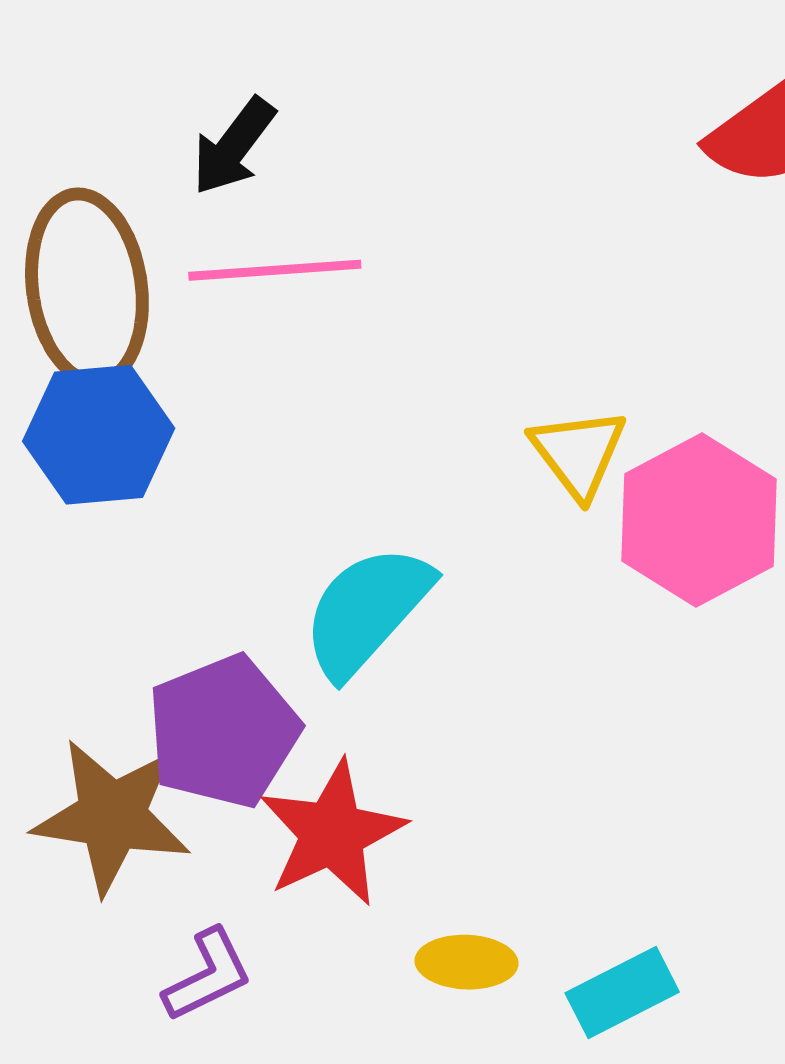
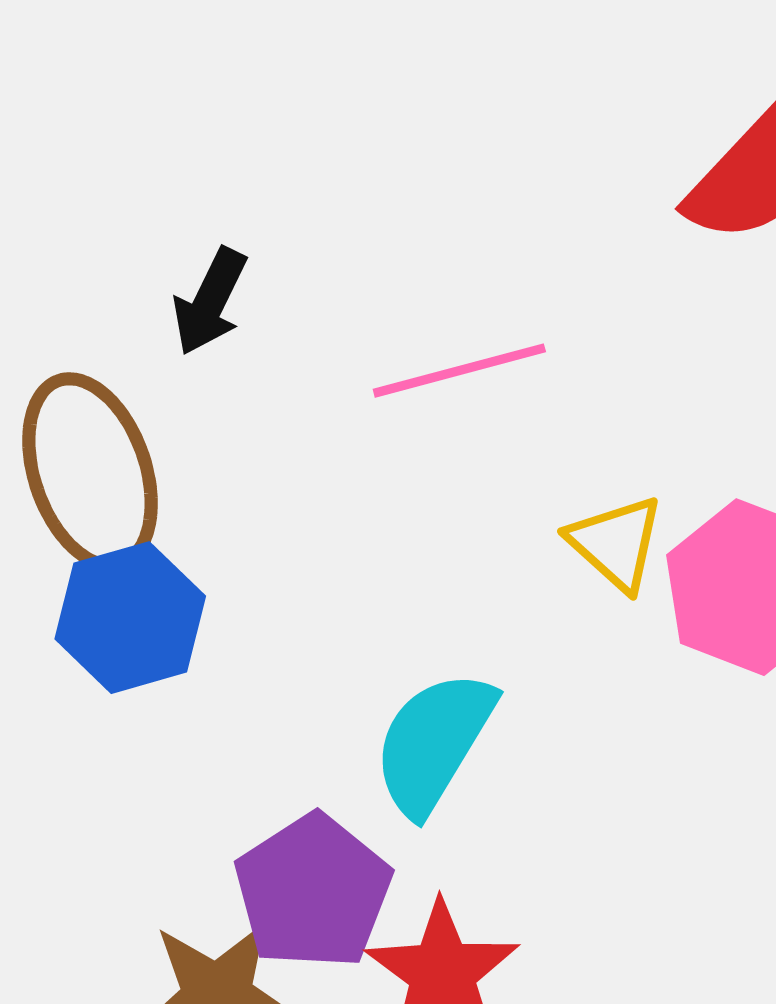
pink line: (275, 270) -> (459, 371), moved

